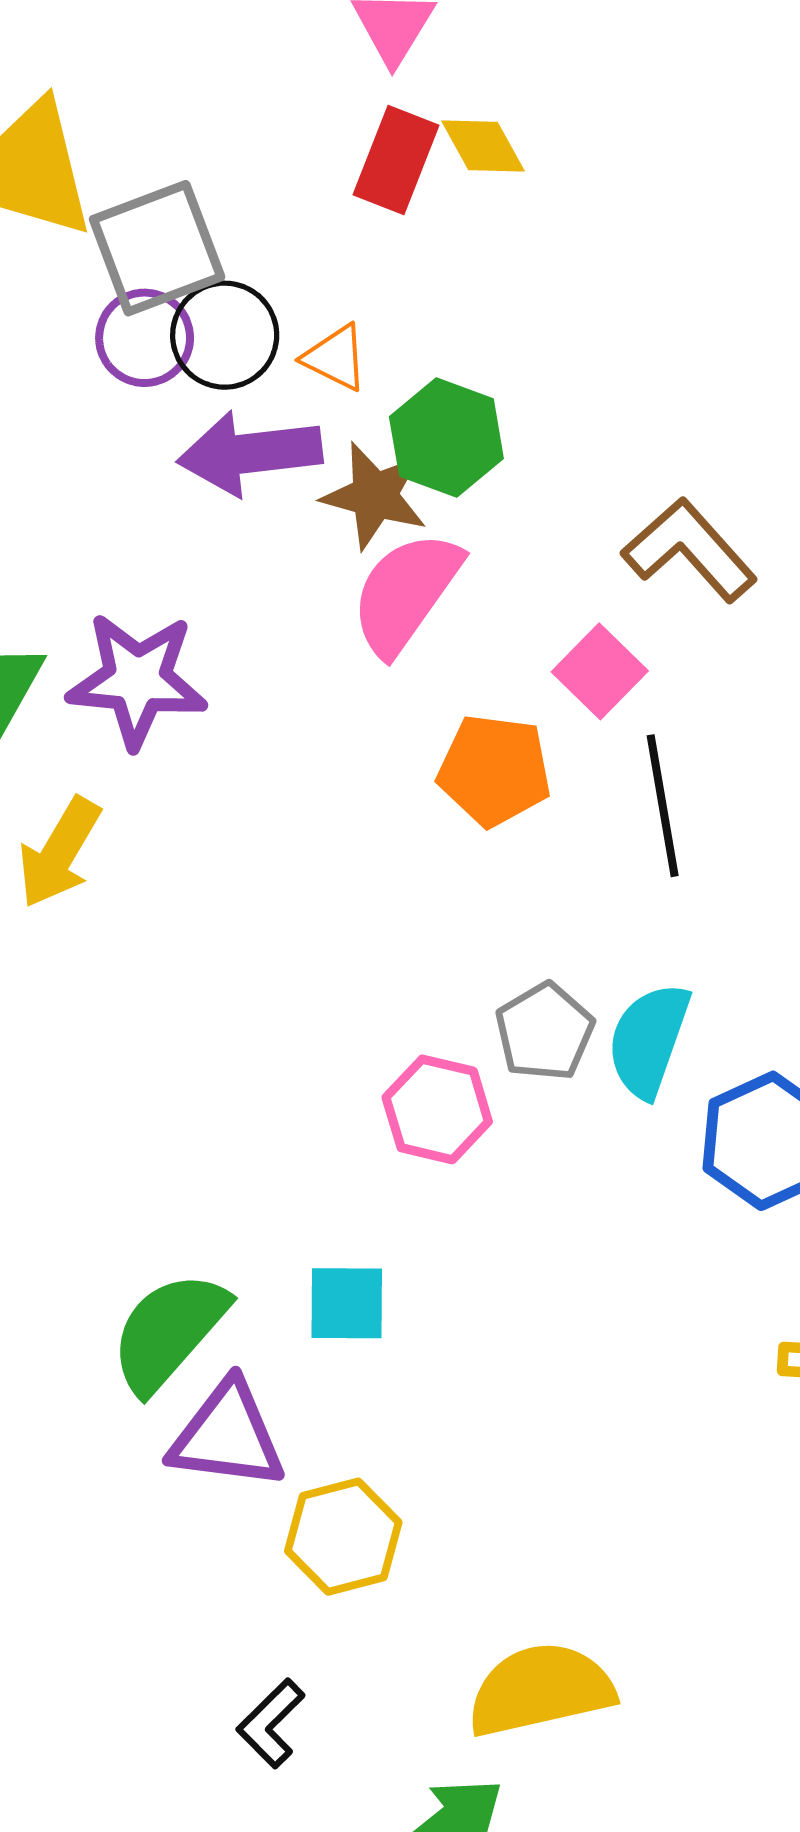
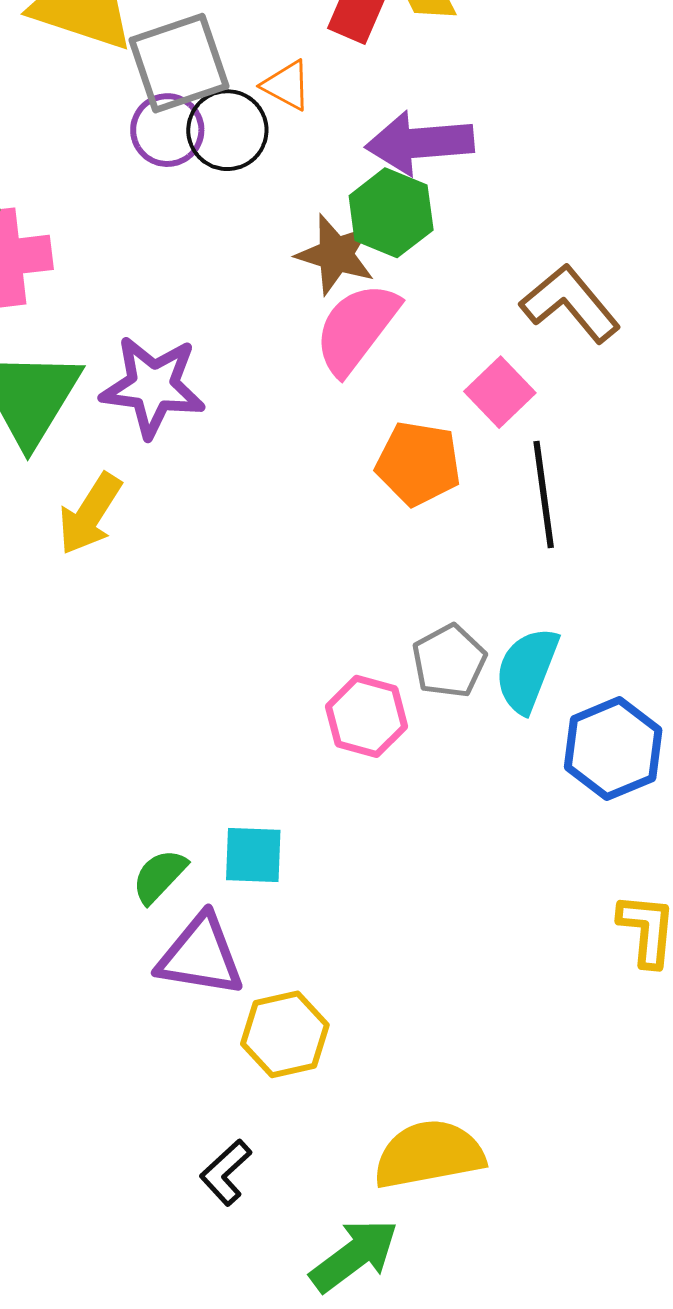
orange triangle: (335, 358) -> (287, 85), moved
purple arrow: (250, 453) -> (420, 143), moved
cyan square: (347, 1303) -> (253, 855), moved
green semicircle: (169, 1332) -> (159, 876), size x0.6

